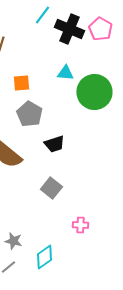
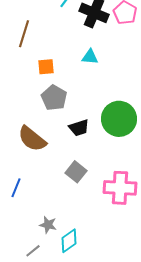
green circle: (94, 92) -> (119, 119), moved
pink cross: (80, 225) -> (120, 188), moved, size x2.0
gray star: (13, 241) -> (48, 225), moved

